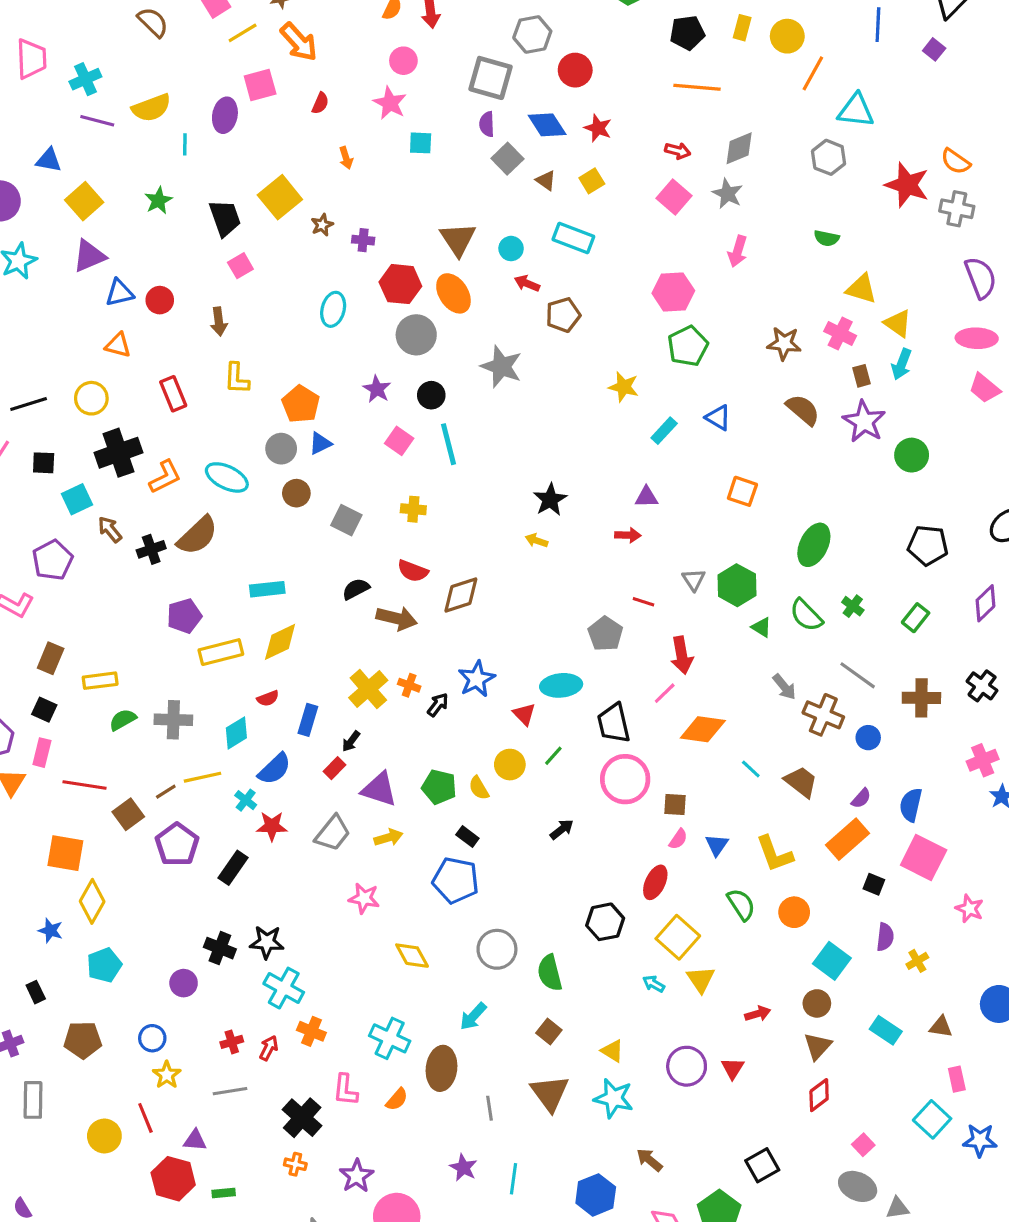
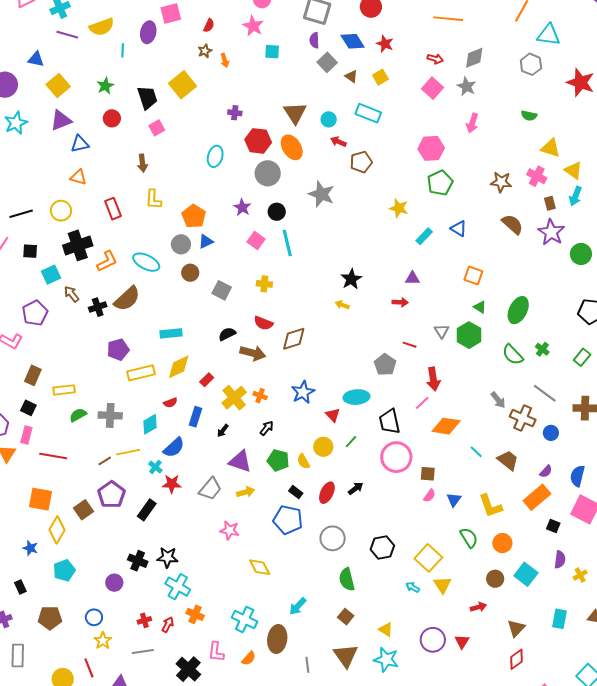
brown star: (322, 225) -> (205, 51), moved
red circle: (160, 300) -> (112, 118), moved
green triangle: (761, 627) -> (480, 307), moved
black arrow: (438, 705) -> (267, 428), moved
red rectangle: (335, 768) -> (207, 380), moved
brown square: (128, 814) -> (84, 510), moved
red ellipse: (655, 882) -> (327, 493), moved
gray circle: (497, 949) -> (333, 538), moved
brown circle: (817, 1003) -> (495, 579), moved
cyan rectangle: (886, 1030) -> (560, 619), turned 66

